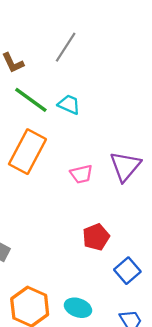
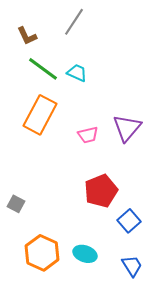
red pentagon: (96, 237) -> (101, 191), size x1.4

